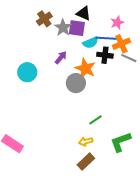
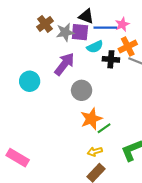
gray star: (63, 28) -> (65, 32), turned 30
blue line: (107, 38) -> (105, 28), moved
purple arrow: (61, 57) -> (64, 64), size x1.6
orange star: (85, 68) -> (91, 119), moved, turned 30

